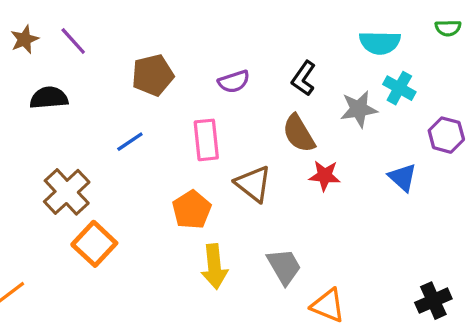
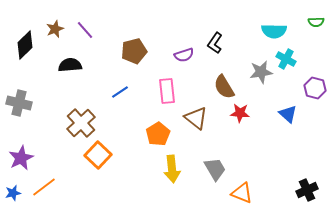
black L-shape: (304, 78) -> (215, 43), moved

